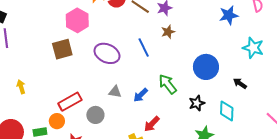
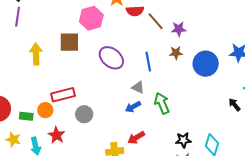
blue circle: (206, 67) -> (206, 64), moved
black arrow: (240, 83) -> (235, 105), moved
yellow arrow: (21, 87) -> (36, 54), moved, size x1.5
gray triangle: (115, 92) -> (138, 87), moved
black star: (197, 103) -> (183, 140), moved

